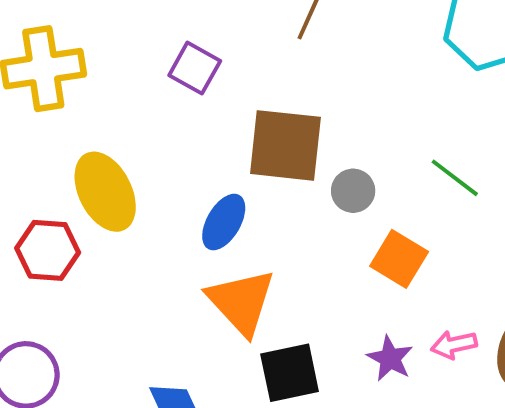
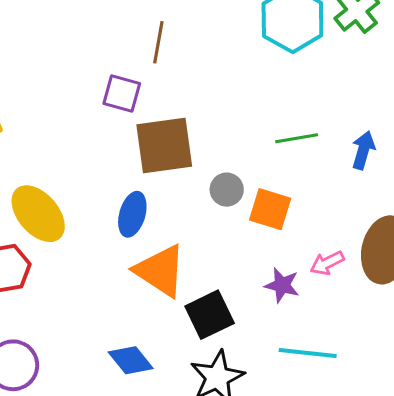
purple square: (195, 68) -> (122, 93), moved
green line: (455, 178) -> (297, 138), turned -33
gray circle: (353, 191) -> (227, 190), moved

